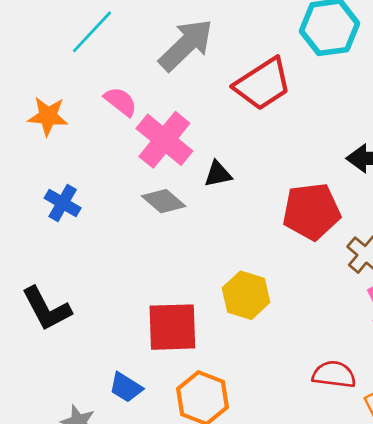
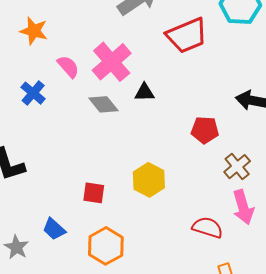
pink semicircle: (121, 102) -> (68, 67), moved
red pentagon: (311, 211) -> (205, 130), size x0.7
red square: (172, 327) -> (94, 193), size x0.6
red semicircle: (334, 374) -> (207, 227), moved

